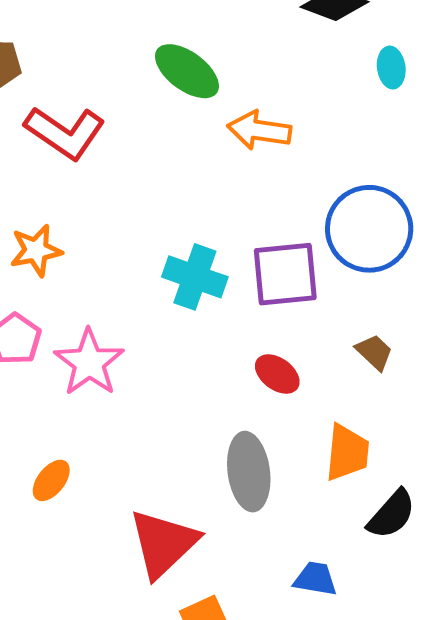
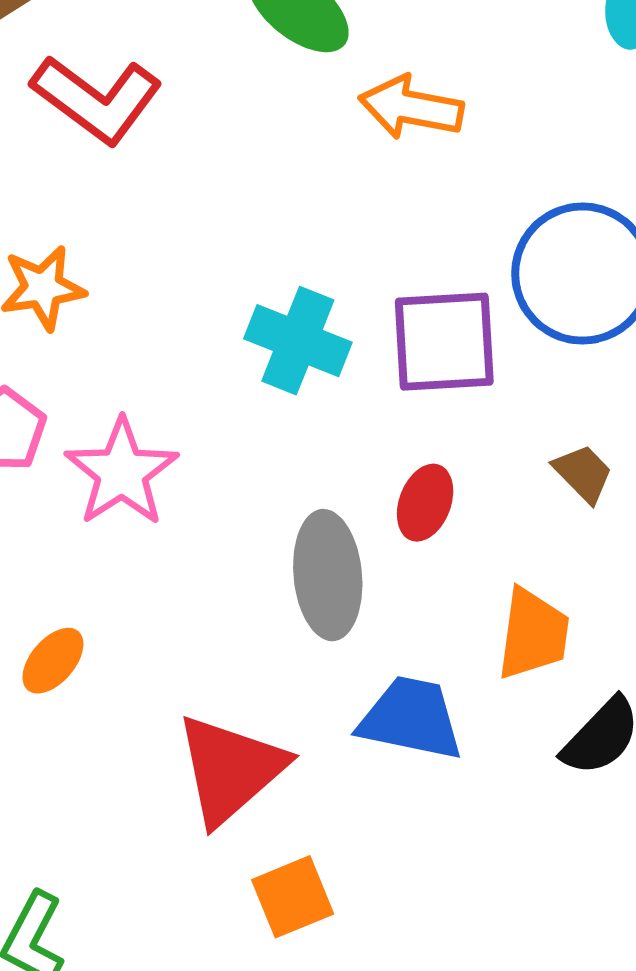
red ellipse: (277, 374) -> (425, 503), turned 72
gray ellipse: (249, 472) -> (328, 575), moved
blue trapezoid: (315, 579) -> (411, 718), moved, size x1.5

